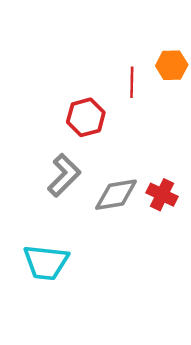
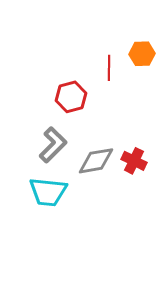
cyan trapezoid: (46, 262) -> (48, 192), moved

